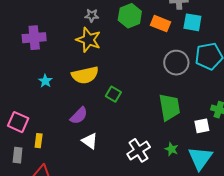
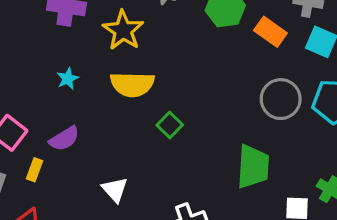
yellow star: (88, 40) -> (123, 30), moved
purple semicircle: (79, 116) -> (64, 139), moved

